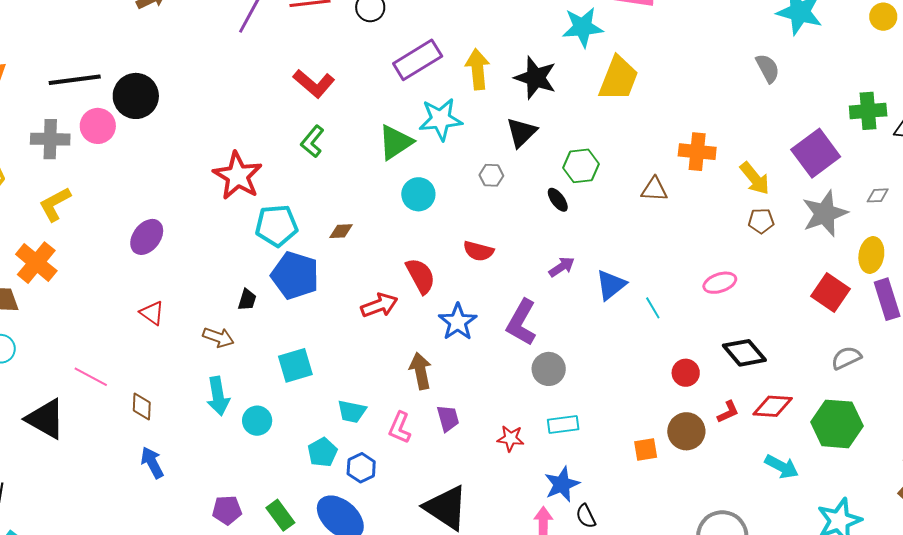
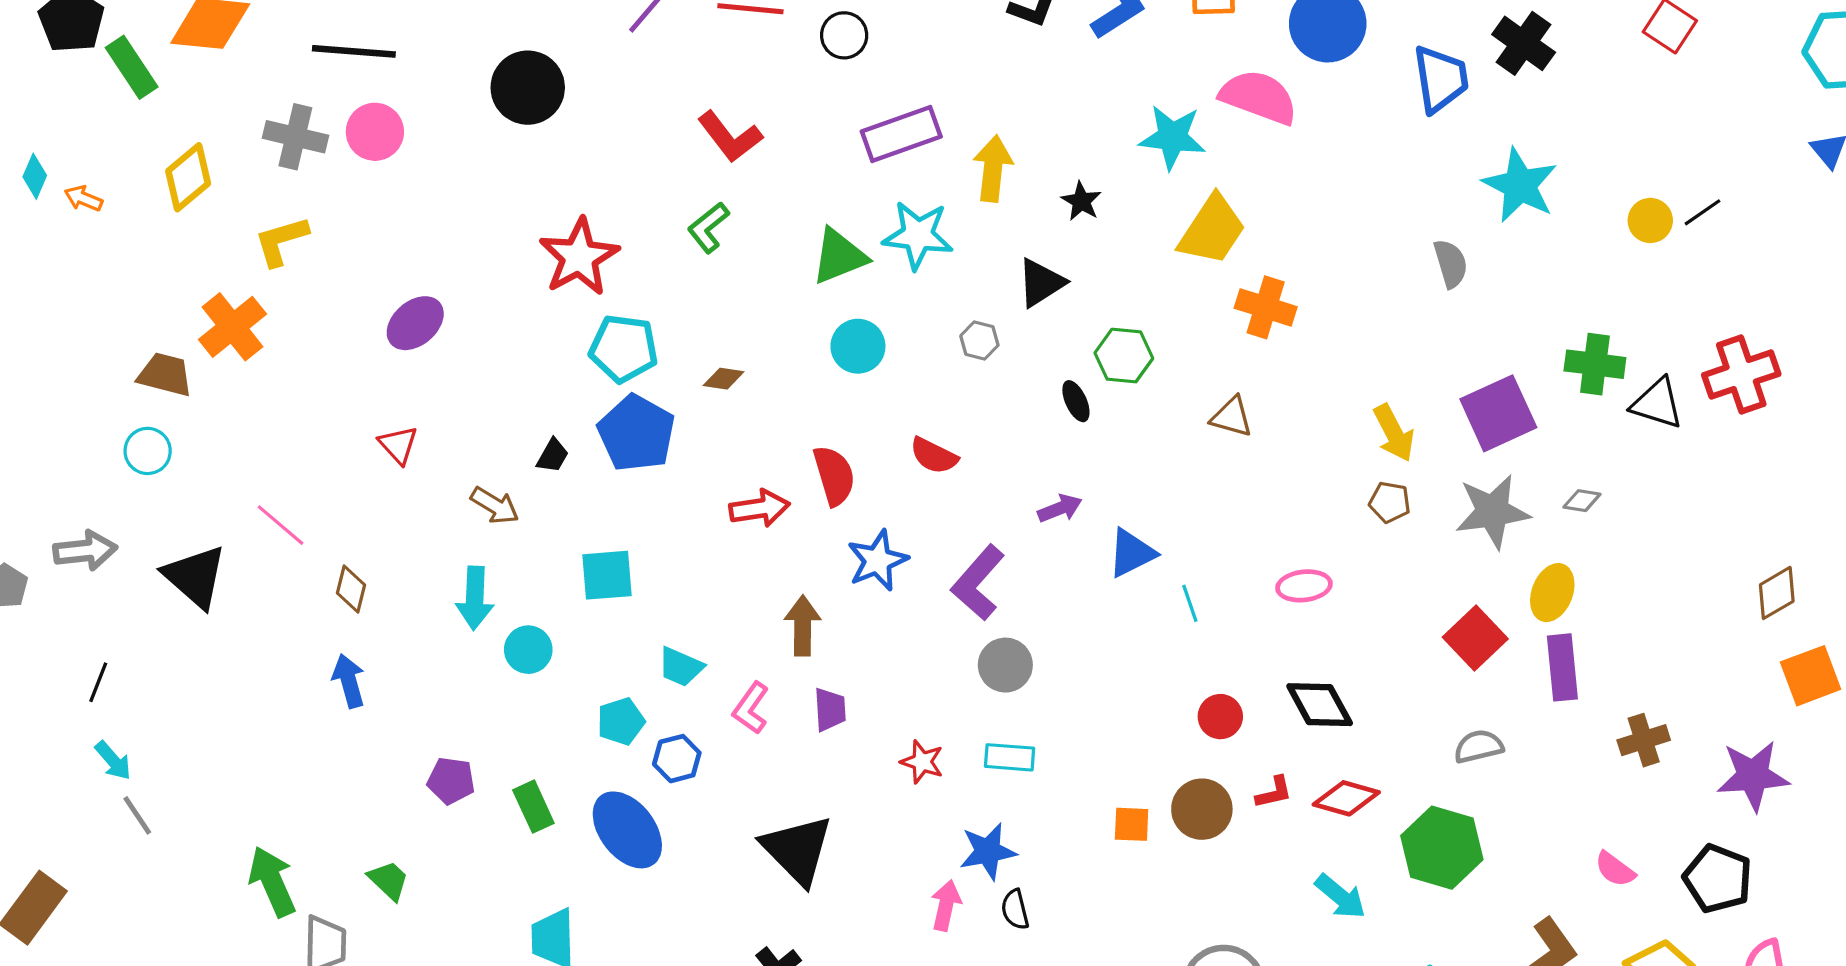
black star: (535, 78) -> (1081, 201), size x0.6
black circle: (136, 96) -> (528, 88), moved
orange cross: (697, 152) -> (1266, 307), moved

